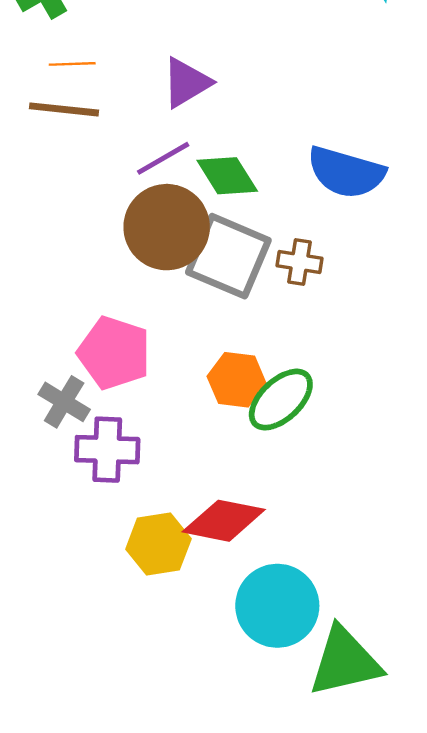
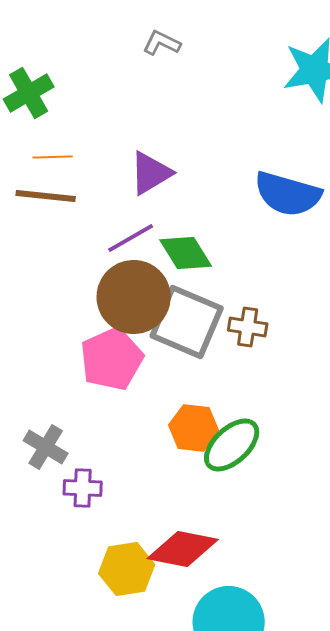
blue semicircle: (346, 172) -> (288, 194), moved
pink pentagon: (114, 353) -> (112, 359), moved, turned 30
purple cross: (107, 450) -> (83, 488), size x0.7

